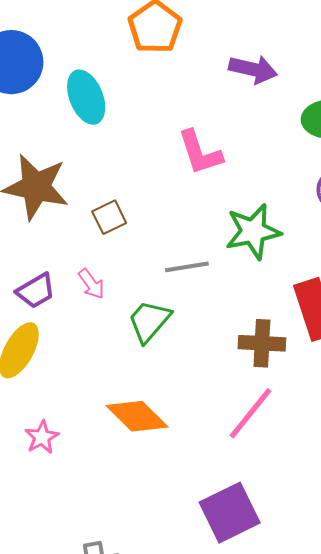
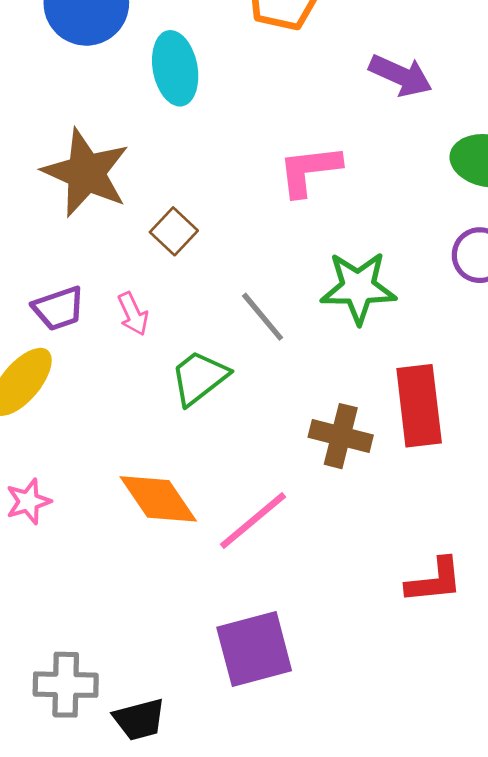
pink L-shape: (200, 152) -> (309, 170), turned 90
brown square: (109, 217) -> (174, 231), turned -32
gray line: (187, 267) -> (263, 317), turned 48
pink line: (251, 413) -> (253, 521), moved

